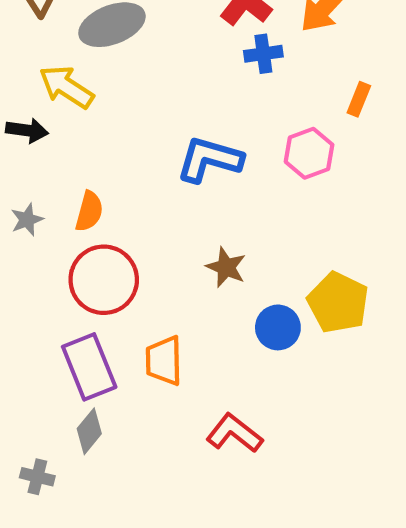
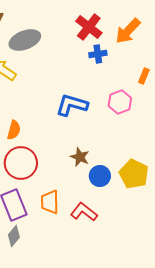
blue circle: (278, 327) -> (100, 176), moved
red L-shape: (234, 433) -> (84, 212), moved

